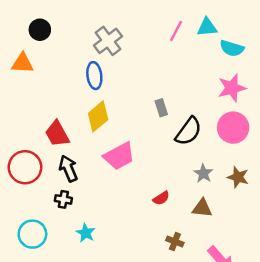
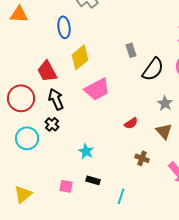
blue ellipse: (94, 76) -> (64, 27), moved
black cross: (63, 199) -> (52, 124), turned 32
brown triangle: (202, 208) -> (164, 131), turned 42
cyan star: (86, 233) -> (86, 151), moved
cyan circle: (32, 234) -> (27, 138), moved

